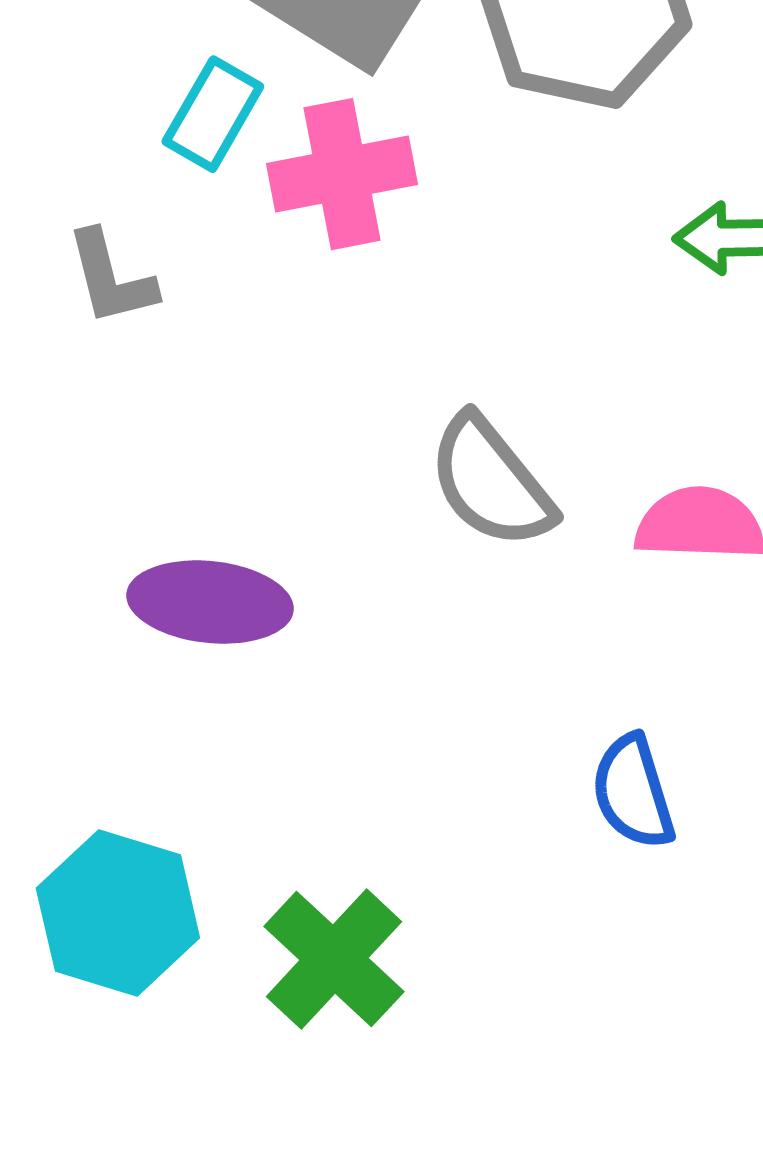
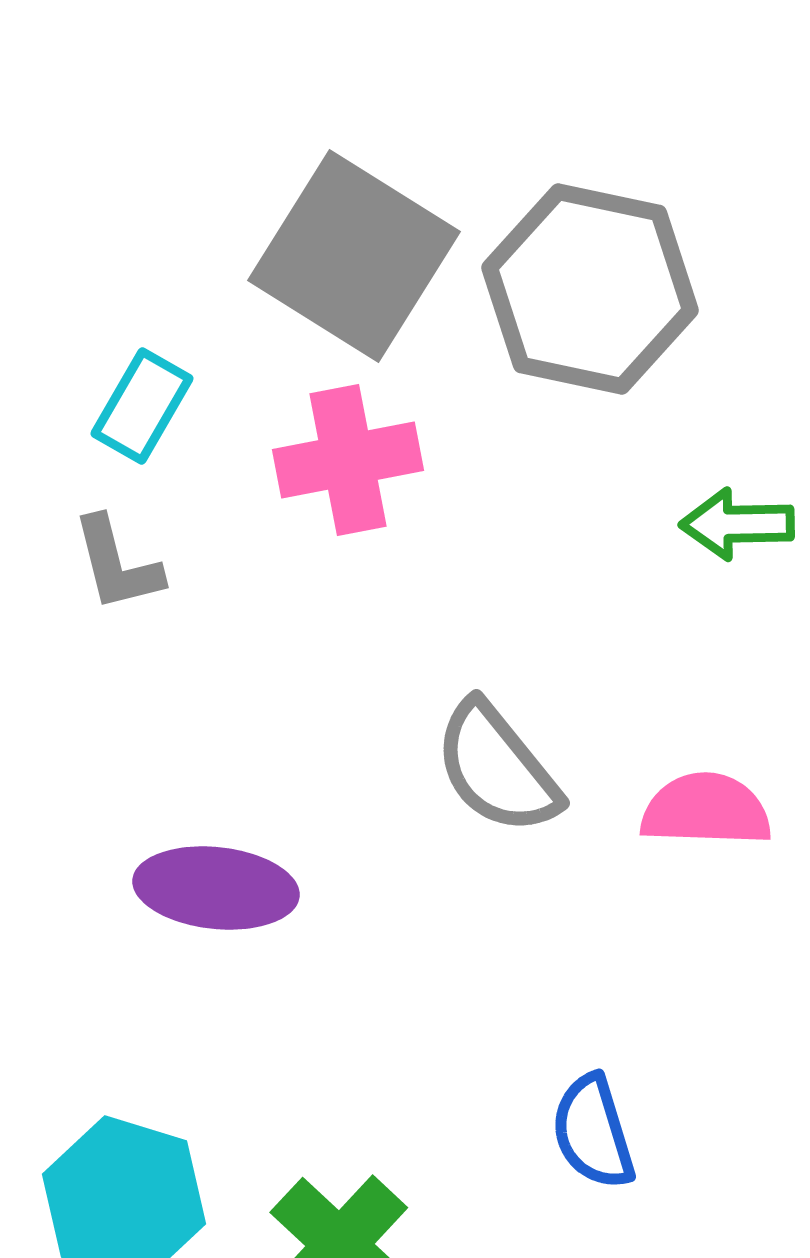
cyan rectangle: (213, 114) -> (142, 406), moved
blue semicircle: (633, 792) -> (593, 1132), moved

